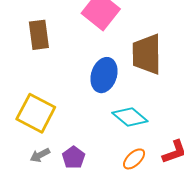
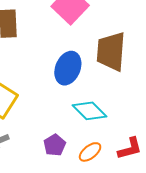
purple pentagon: (74, 157) -> (55, 145), moved

